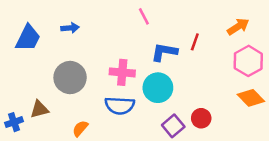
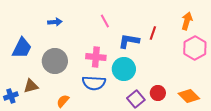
pink line: (144, 16) -> (105, 21), moved
orange arrow: (238, 27) -> (187, 21), turned -42
blue trapezoid: (28, 38) -> (22, 48), moved
orange diamond: (251, 98) -> (189, 96), moved

